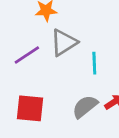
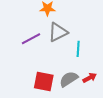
red square: (30, 108) -> (44, 82), moved

